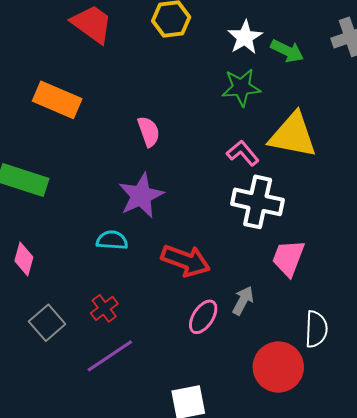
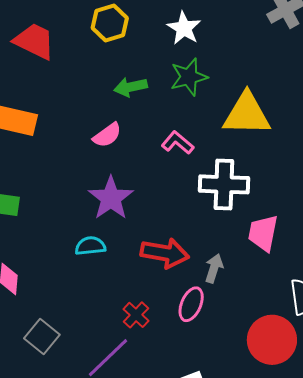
green arrow: (287, 51) -> (131, 87), moved, turned 152
pink semicircle: (149, 132) -> (107, 135), turned 84
pink L-shape: (243, 153) -> (178, 143), moved
gray arrow: (243, 301) -> (214, 268), moved
red cross: (104, 308) -> (136, 315), moved

